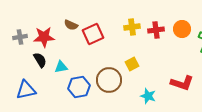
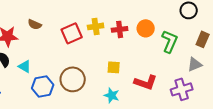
red square: (93, 34) -> (72, 33), moved
yellow square: (132, 64) -> (114, 67), moved, turned 32
cyan triangle: (61, 67) -> (25, 66), turned 40

